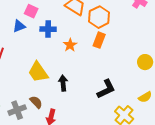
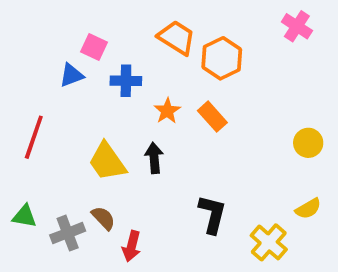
orange rectangle: (99, 40) -> (212, 117), moved, turned -63
black arrow: (63, 83) -> (154, 158), moved
black L-shape: (106, 89) -> (212, 214), moved, turned -50

